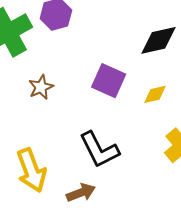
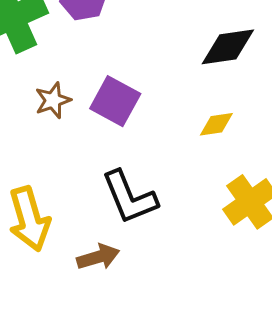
purple square: (109, 81) -> (115, 101), moved

